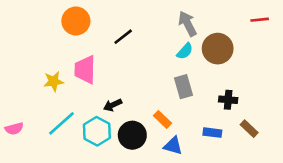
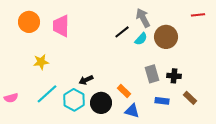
orange circle: (76, 21) -> (29, 22), moved
black line: (123, 37) -> (122, 32), moved
pink trapezoid: (85, 70) -> (61, 26), moved
gray rectangle: (183, 87) -> (152, 74), moved

